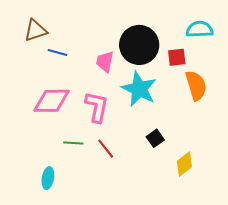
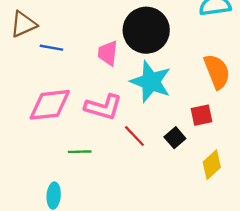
red square: (177, 57) -> (202, 115), moved
pink L-shape: (97, 107) -> (103, 107), turned 100
red line: (106, 149) -> (134, 136), moved

